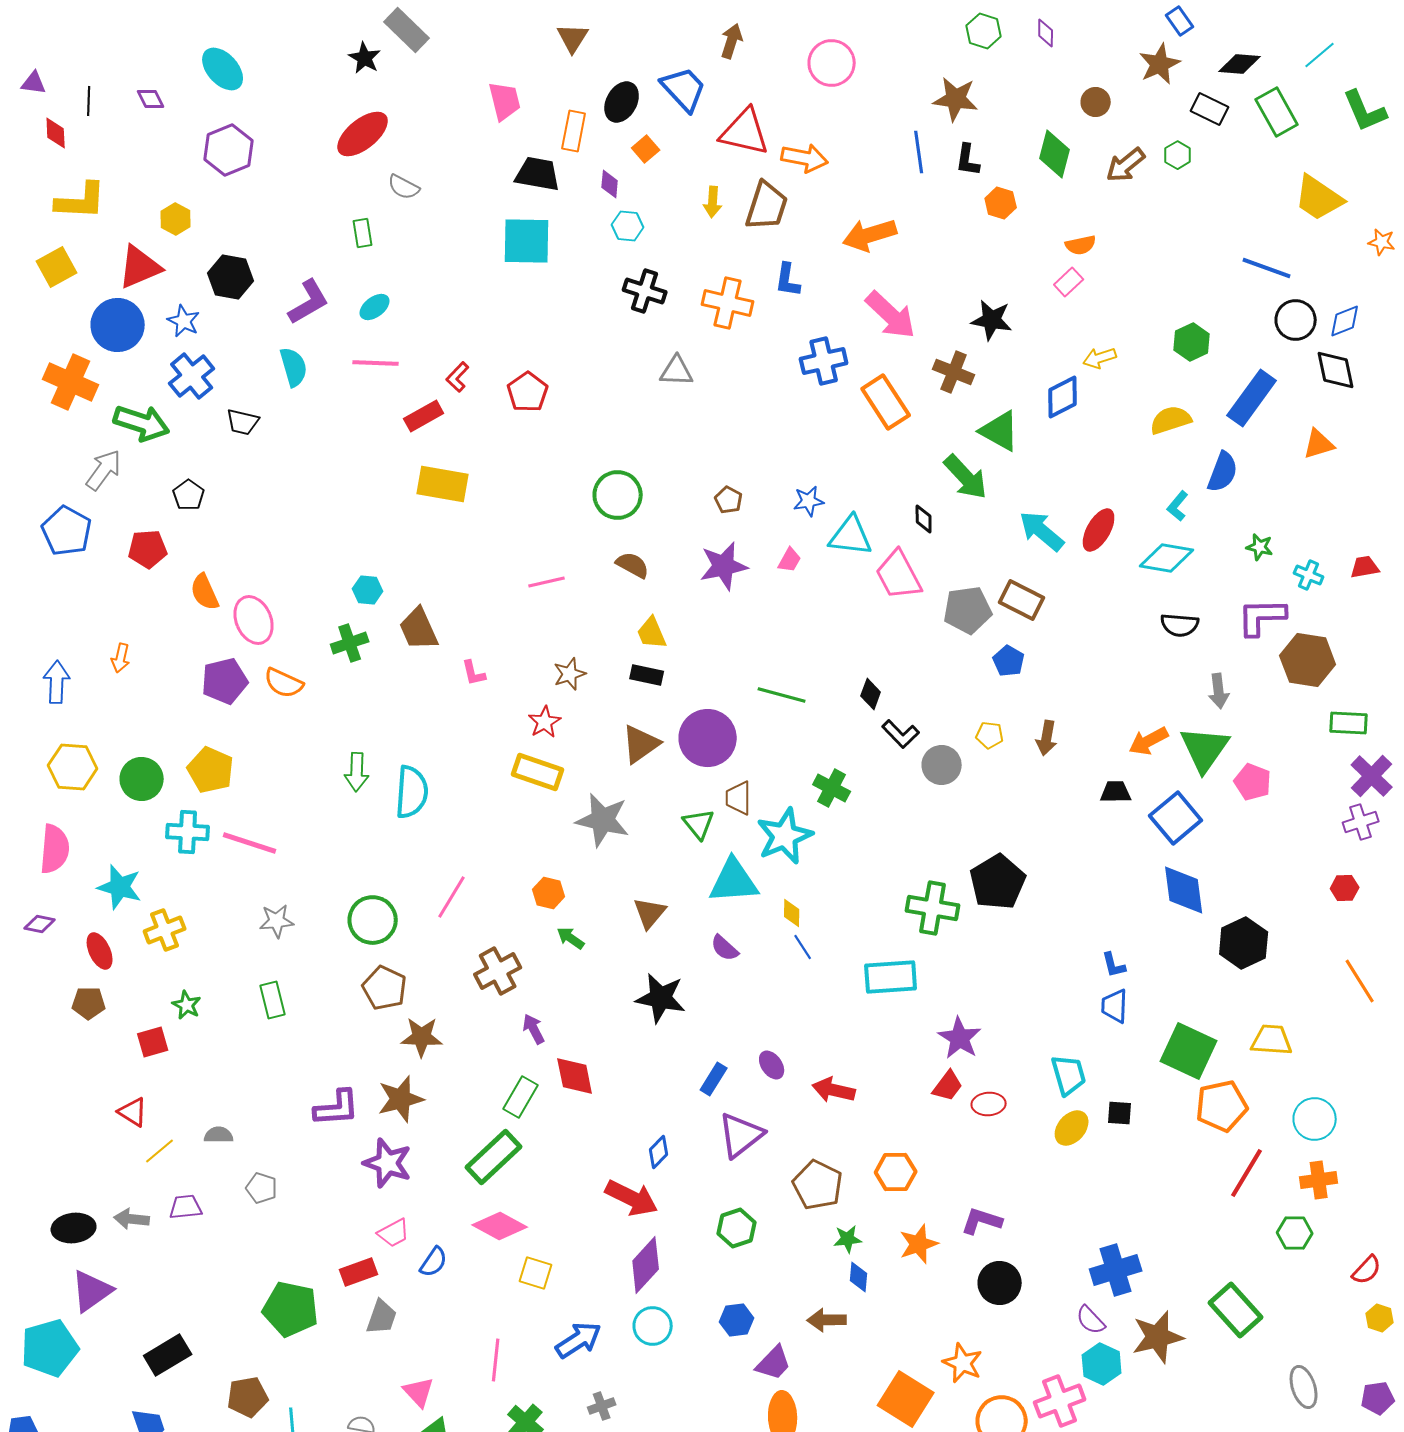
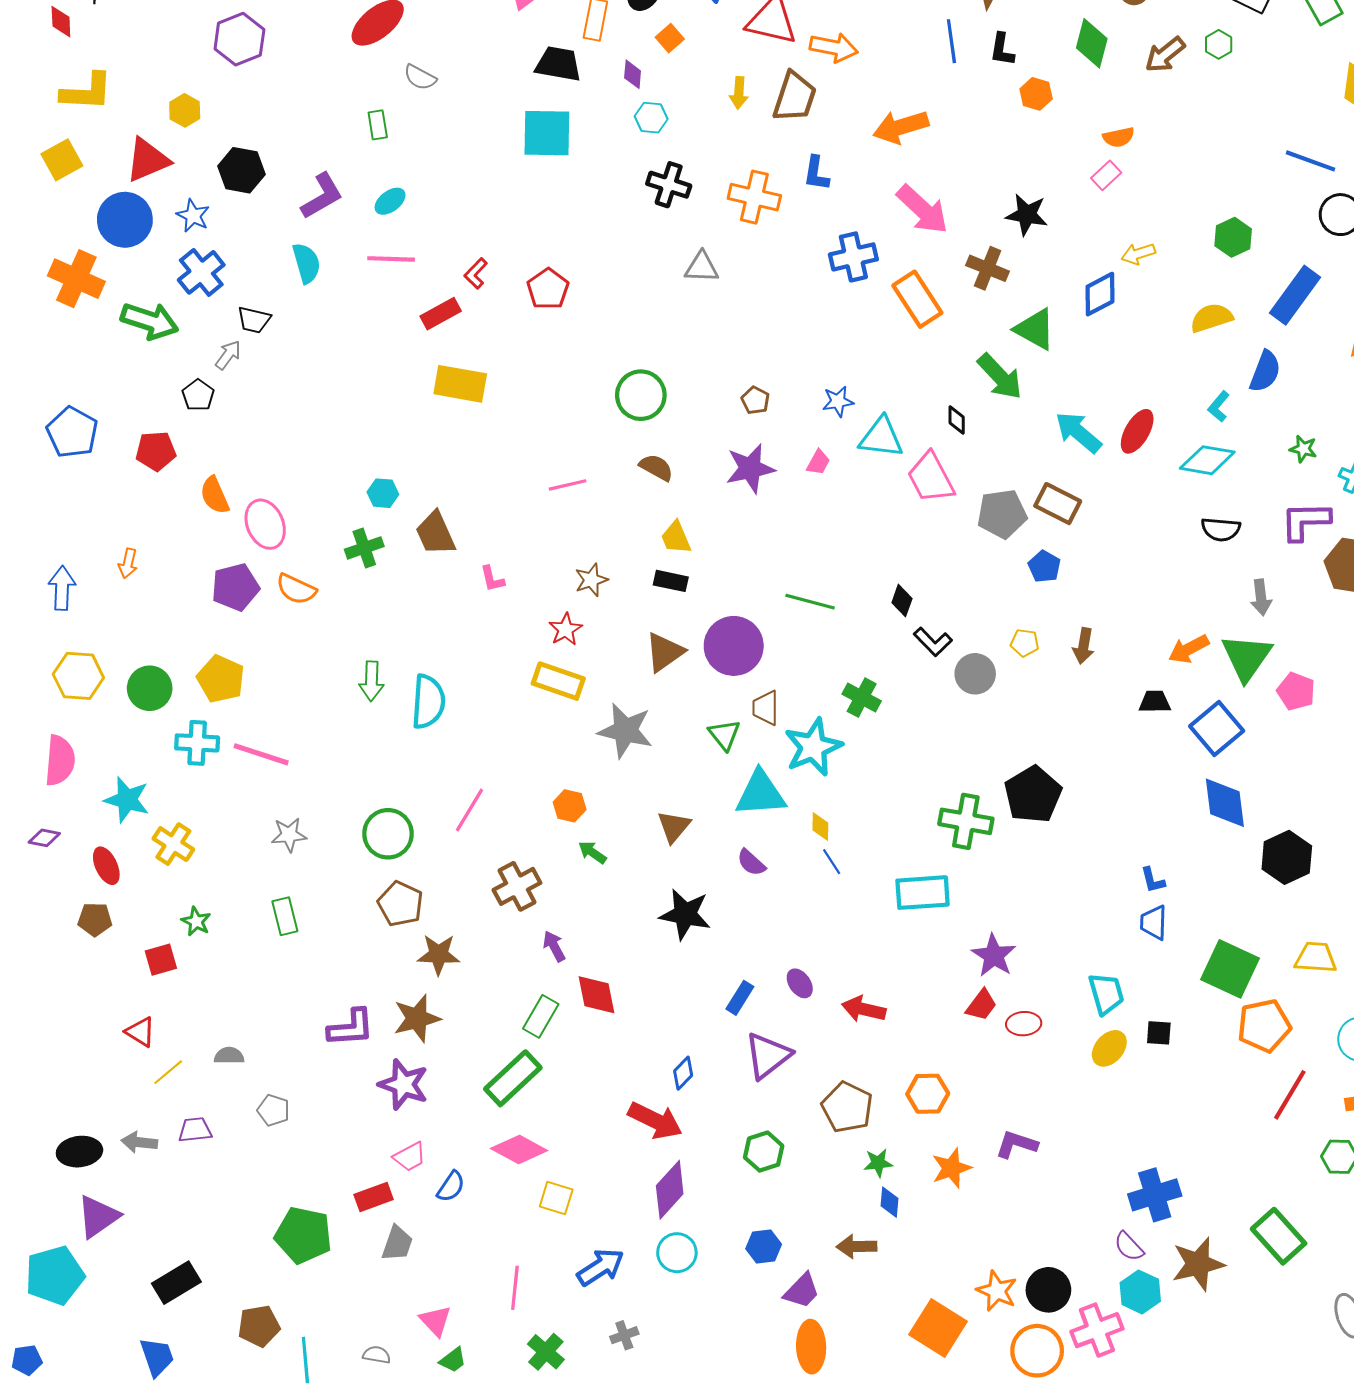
gray arrow: (104, 470) -> (228, 355), moved, size x0.7
yellow cross: (165, 930) -> (173, 844), turned -36
black circle: (1000, 1283) -> (1048, 1290), moved

